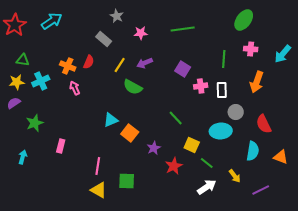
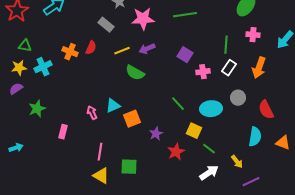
pink star: (141, 33) -> (143, 19), size x1.6
yellow line: (120, 65) -> (122, 51), turned 35
pink arrow: (75, 88) -> (92, 113), moved
white rectangle: (222, 90) -> (229, 68), moved, turned 35
cyan ellipse: (221, 131) -> (211, 109), moved
orange square: (130, 133) -> (132, 119), turned 30
cyan arrow: (23, 157) -> (16, 148), moved, turned 56
purple line: (261, 190) -> (251, 182), moved

